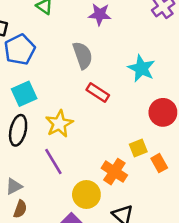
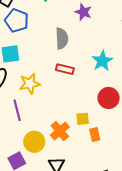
blue pentagon: (20, 50) -> (17, 21), turned 30
red rectangle: (98, 92) -> (65, 69), turned -36

